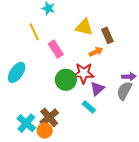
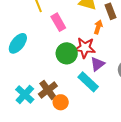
orange arrow: (96, 52) -> (98, 27), turned -48
cyan rectangle: (89, 107) -> (88, 82), size x1.5
orange circle: (45, 131) -> (61, 102), moved

